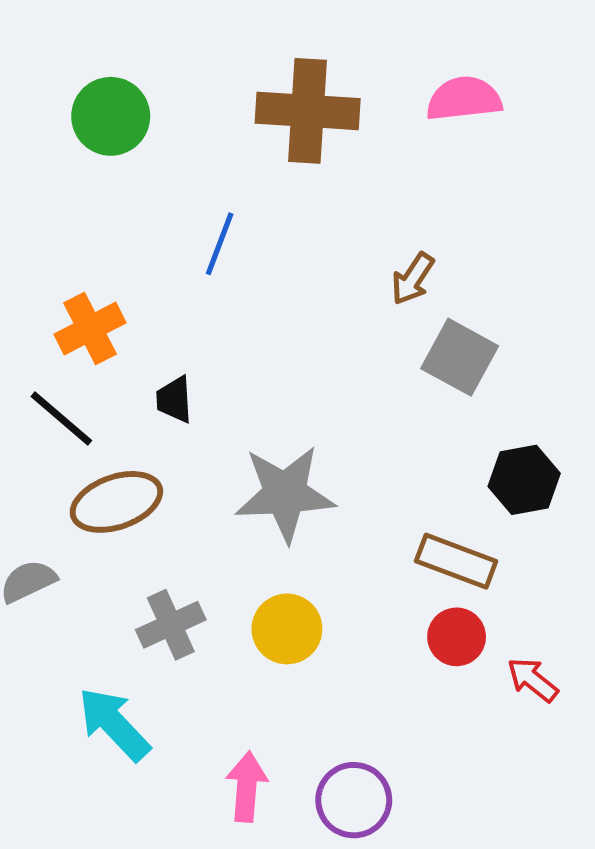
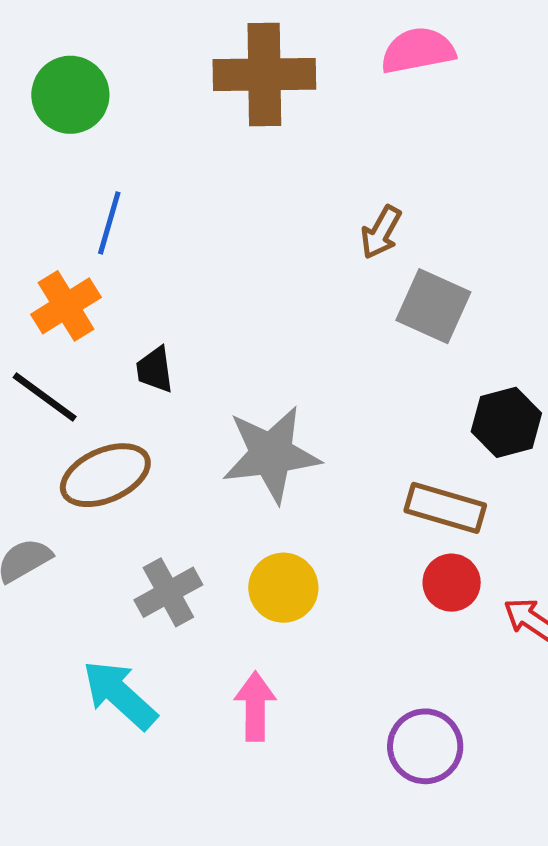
blue line: (220, 244) -> (109, 223), moved
pink arrow: (247, 787) -> (255, 706), moved
purple circle: (354, 800) -> (425, 746), moved

